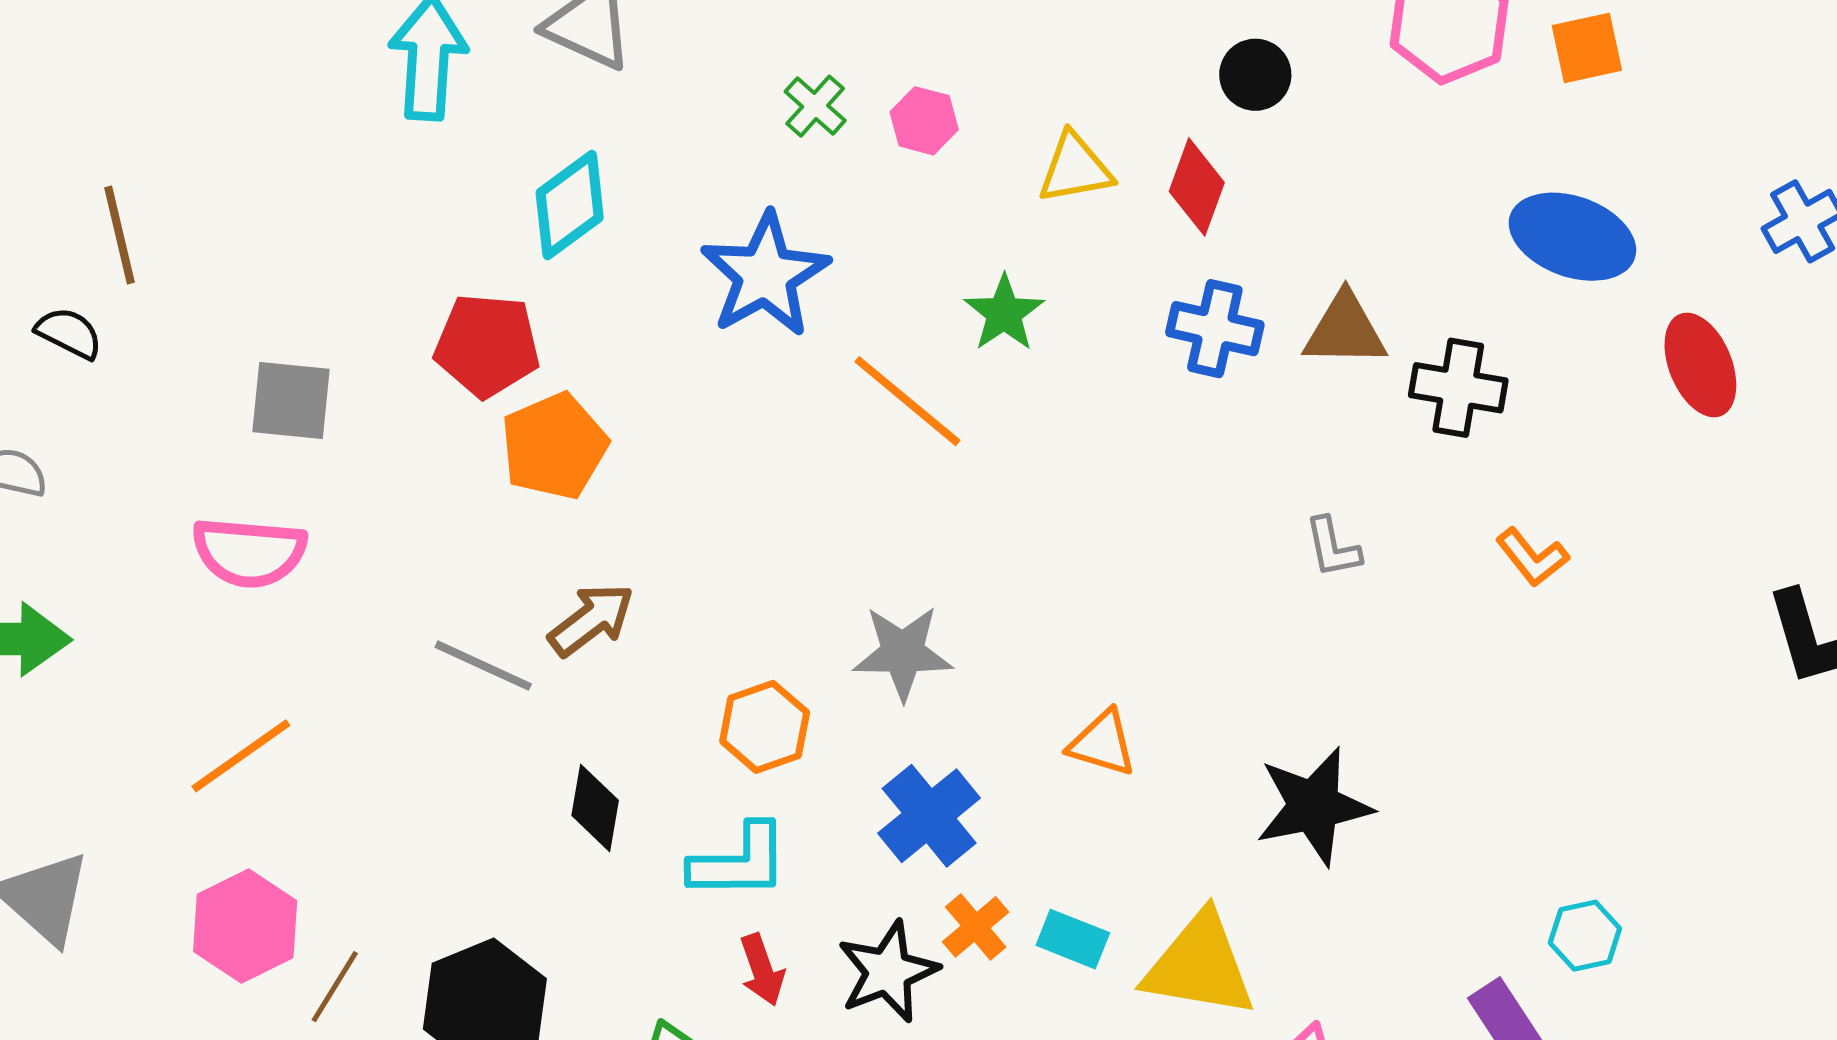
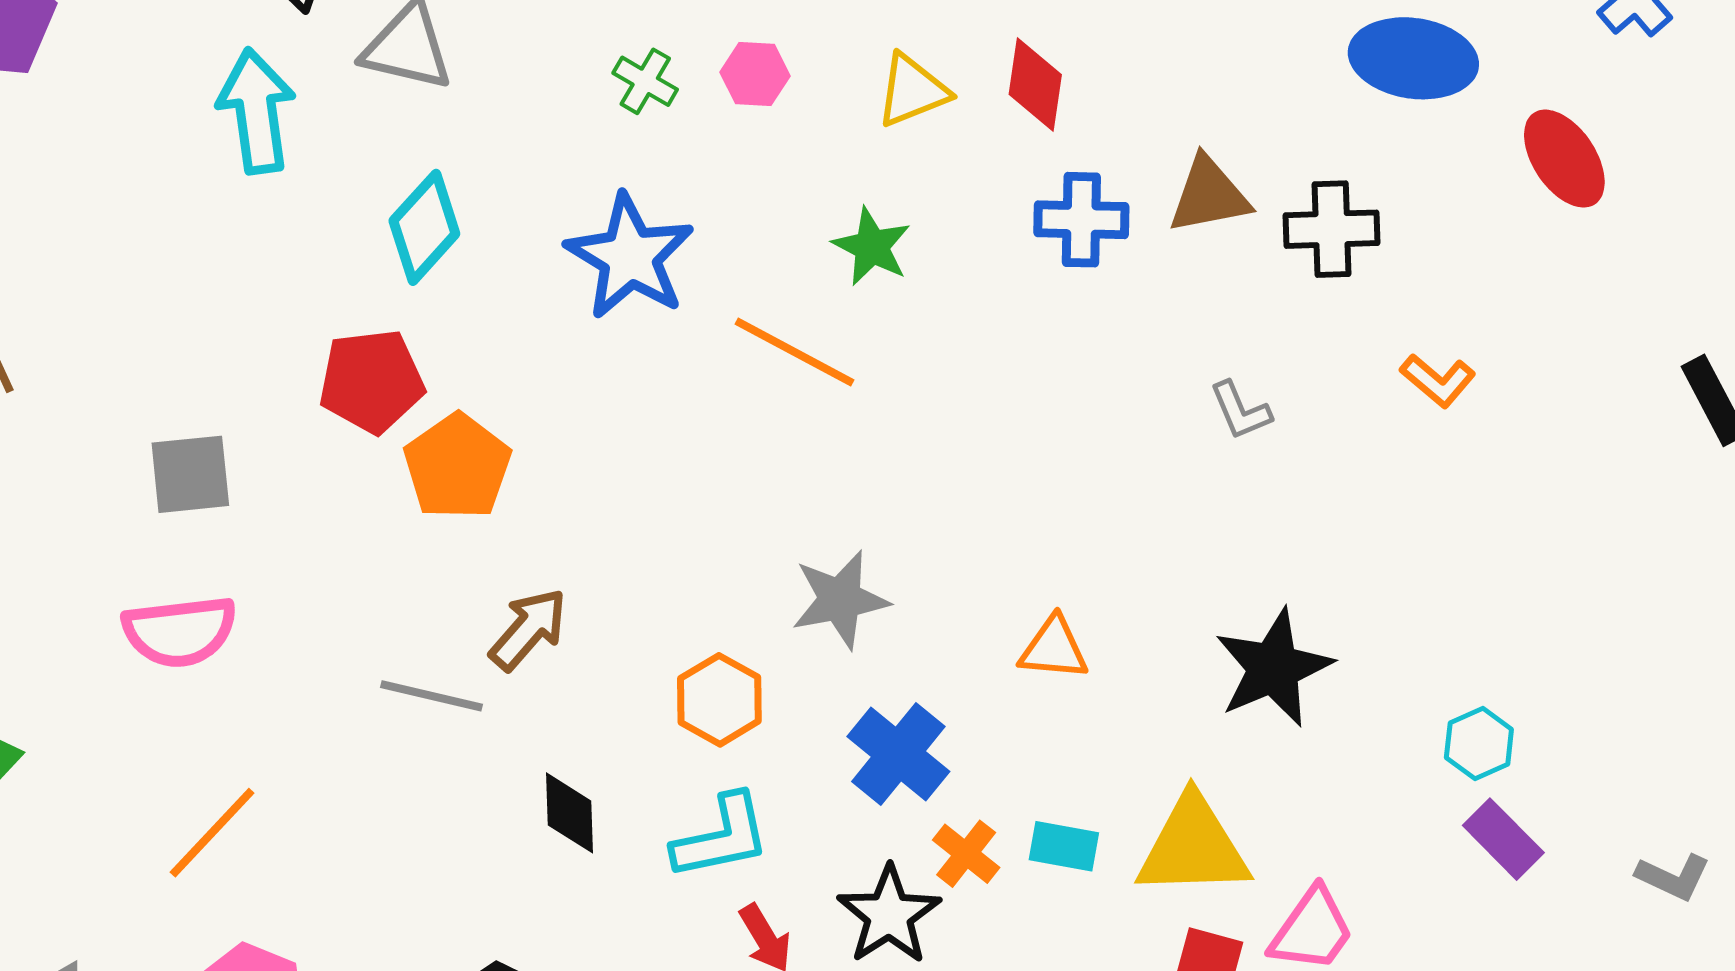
cyan hexagon: (1585, 936) -> (1479, 744), moved

